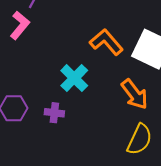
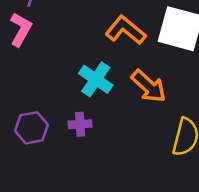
orange arrow: (135, 94) -> (149, 86), moved

